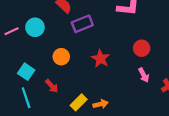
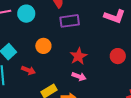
pink arrow: (144, 75) -> (79, 76), moved, turned -56
red arrow: (52, 86) -> (28, 70), turned -40

